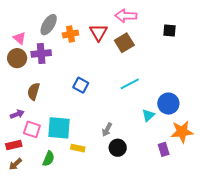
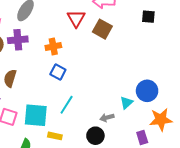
orange cross: (70, 34) -> (53, 47), moved
brown square: (124, 43) -> (102, 29), turned -30
cyan line: (130, 84) -> (67, 105), moved, turned -30
gray arrow: (107, 130) -> (107, 118), moved, turned 48

